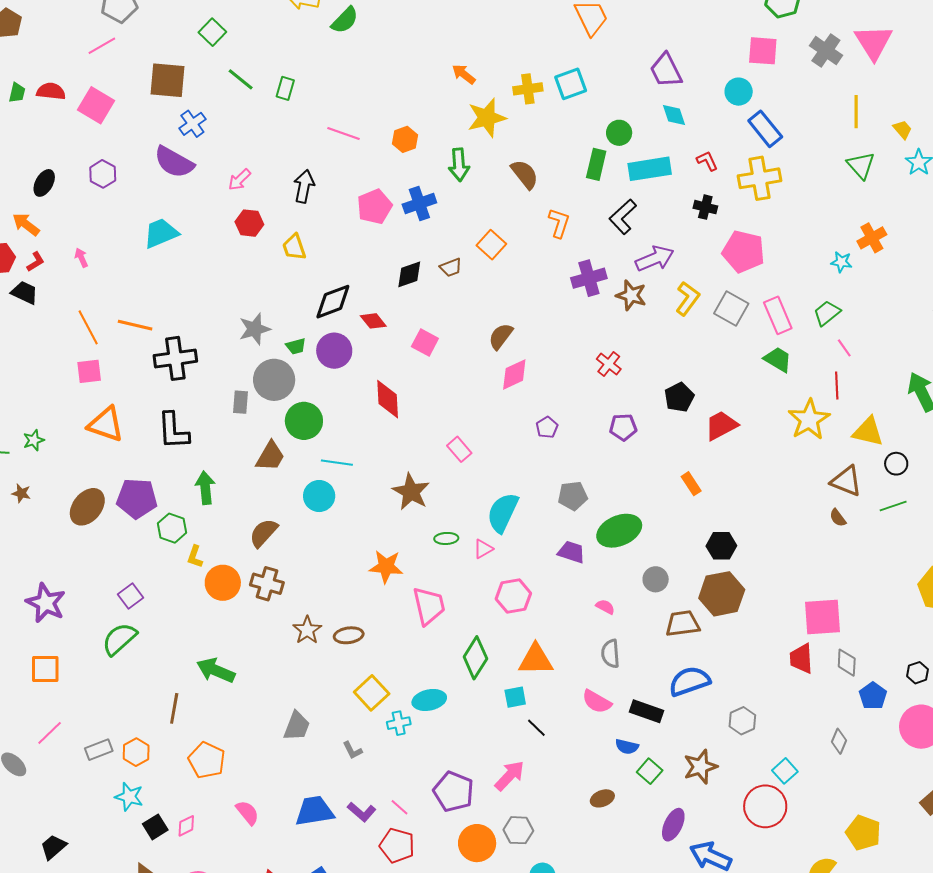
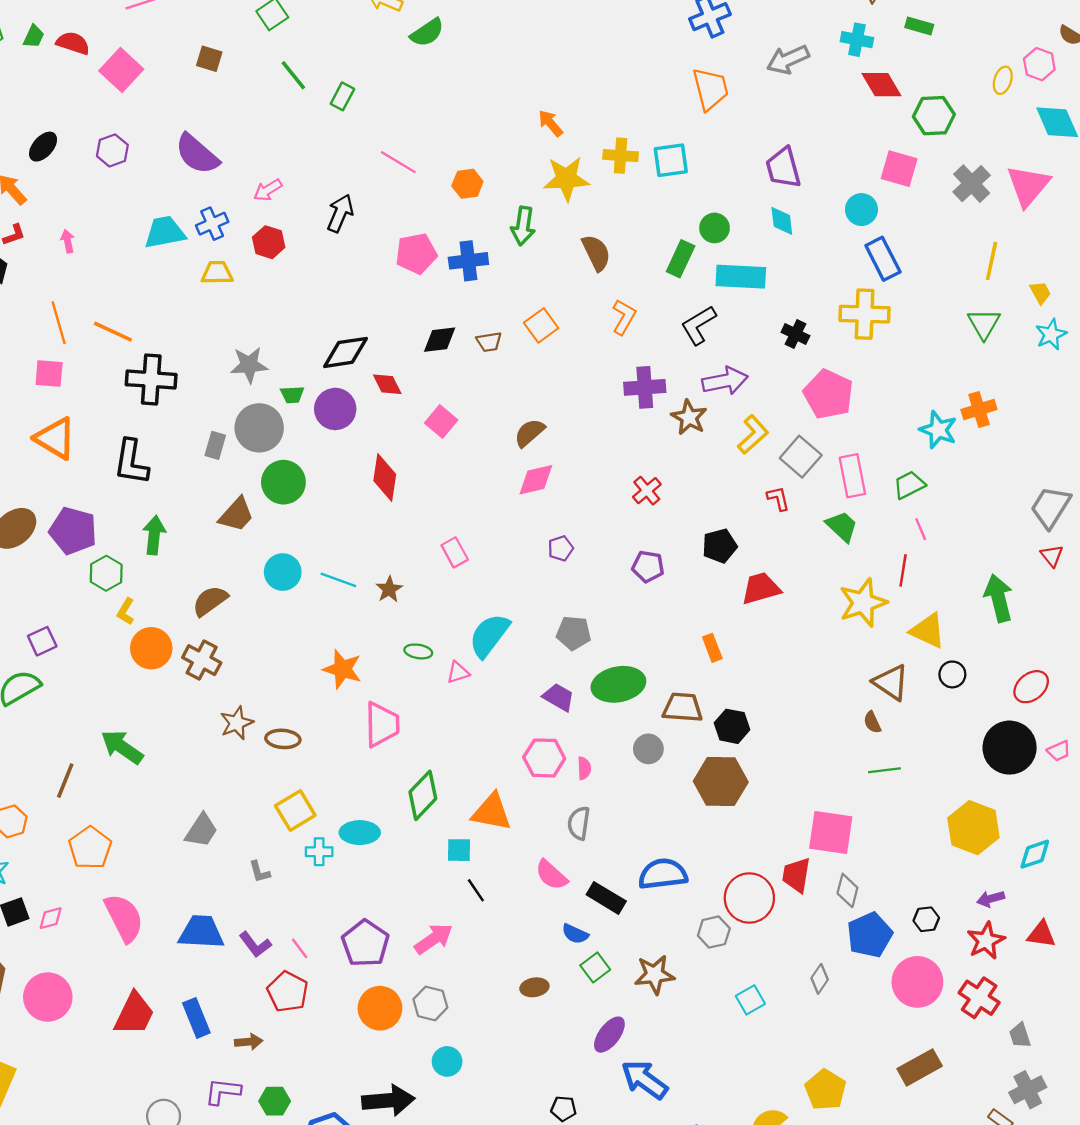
brown square: (167, 80) -> (209, 59), size x0.6
blue cross: (192, 124) -> (212, 224), moved
red L-shape: (707, 161) -> (778, 498), moved
yellow trapezoid: (294, 247) -> (217, 273), moved, turned 96
cyan star: (841, 262) -> (938, 430), size x1.5
cyan line: (337, 463) -> (338, 580), moved
brown star: (411, 492) -> (389, 589), size x0.6
green line: (893, 506) -> (884, 770), moved
pink hexagon: (513, 596) -> (544, 758), moved
pink semicircle: (605, 607) -> (584, 768), turned 48
brown trapezoid: (683, 624) -> (683, 708), moved
blue pentagon: (873, 696) -> (870, 935), size x1.4
red circle: (765, 806) -> (749, 898), moved
pink semicircle: (247, 813) -> (124, 918), size x1.6

